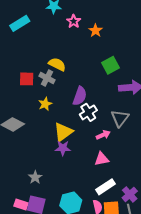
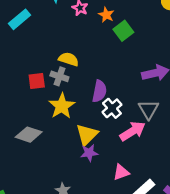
green square: (111, 65) -> (123, 31), moved
yellow star: (45, 104) -> (62, 106), size x1.6
pink arrow: (103, 135) -> (133, 131), size x1.6
pink triangle: (102, 159) -> (121, 172), moved

